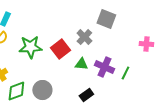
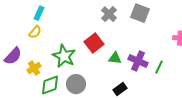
gray cross: (84, 37) -> (109, 14), moved
green star: (30, 47) -> (64, 56), moved, turned 30

